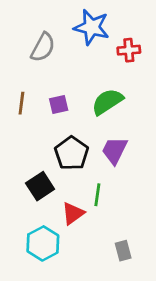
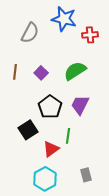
purple square: (59, 105) -> (41, 73), turned -32
cyan hexagon: (43, 243) -> (45, 179), moved

